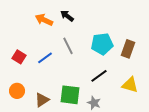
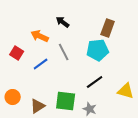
orange arrow: (44, 20) -> (40, 36), moved
brown rectangle: (128, 49) -> (108, 28), moved
red square: (19, 57) -> (17, 53), moved

